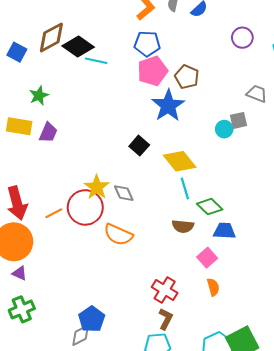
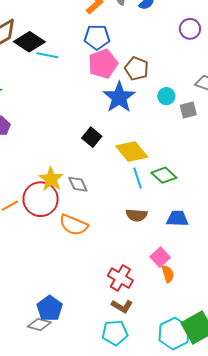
cyan circle: (224, 129) -> (166, 96), moved
green diamond: (210, 207) -> (164, 175), moved
pink square: (207, 258) -> (160, 257), moved
brown L-shape: (166, 319) -> (122, 306), turned 95
gray diamond: (81, 335) -> (39, 324), turned 45

